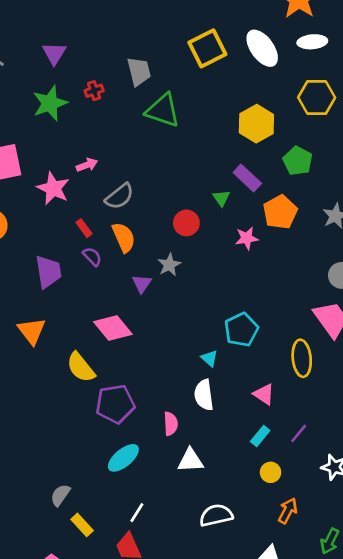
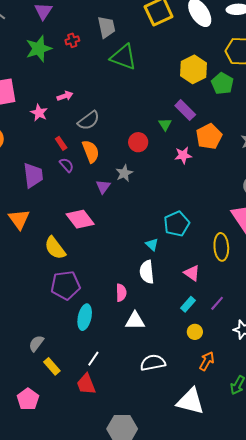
green pentagon: (298, 161) -> (222, 83), moved
pink star: (53, 188) -> (39, 113), size x0.7
purple pentagon: (115, 404) -> (65, 285), moved
cyan ellipse: (123, 458) -> (85, 317), turned -40

